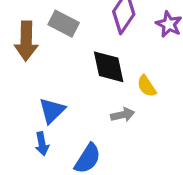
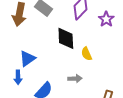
gray arrow: (123, 115) -> (75, 79), moved

